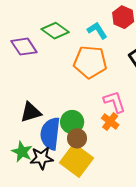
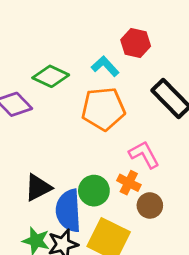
orange cross: (110, 121) -> (129, 183), moved
brown circle: (77, 138) -> (150, 205), moved

